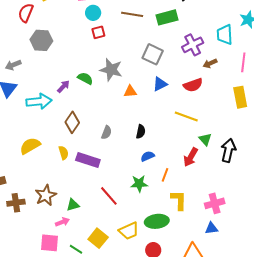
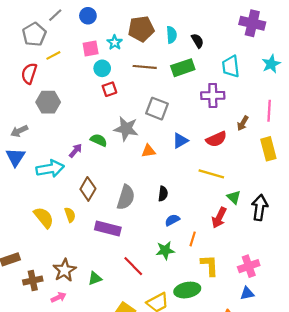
cyan trapezoid: (225, 35) -> (231, 66), moved
purple cross: (193, 45) -> (213, 95), turned 30
gray square: (153, 54) -> (157, 109), moved
brown arrow: (210, 63) -> (243, 123), moved, turned -32
gray semicircle: (106, 133) -> (126, 197), size x1.6
yellow semicircle: (30, 146) -> (44, 218), turned 85
yellow semicircle: (64, 153) -> (70, 215), moved
pink arrow: (62, 222) -> (59, 297), moved

